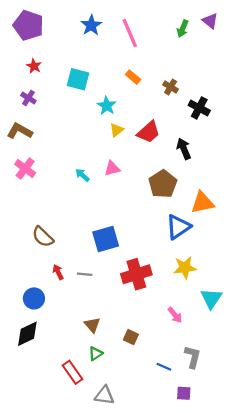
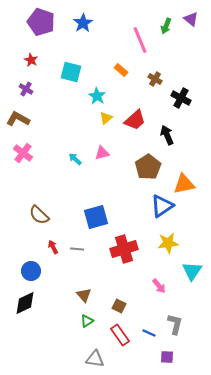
purple pentagon: (28, 25) -> (41, 22), moved
pink line: (130, 33) -> (140, 40), moved
red rectangle: (72, 372) -> (120, 335), moved

